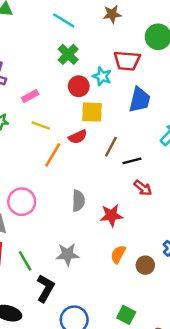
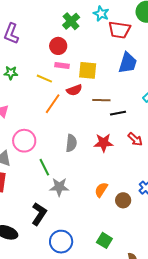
cyan star: (102, 76) -> (101, 14), moved
red circle: (79, 86) -> (58, 46), moved
pink rectangle: (30, 96) -> (62, 66), moved, turned 32
brown line: (111, 147) -> (101, 100), turned 60
red arrow: (143, 188) -> (135, 139), moved
red star: (111, 215) -> (104, 143), moved
green line: (25, 261) -> (44, 167), moved

